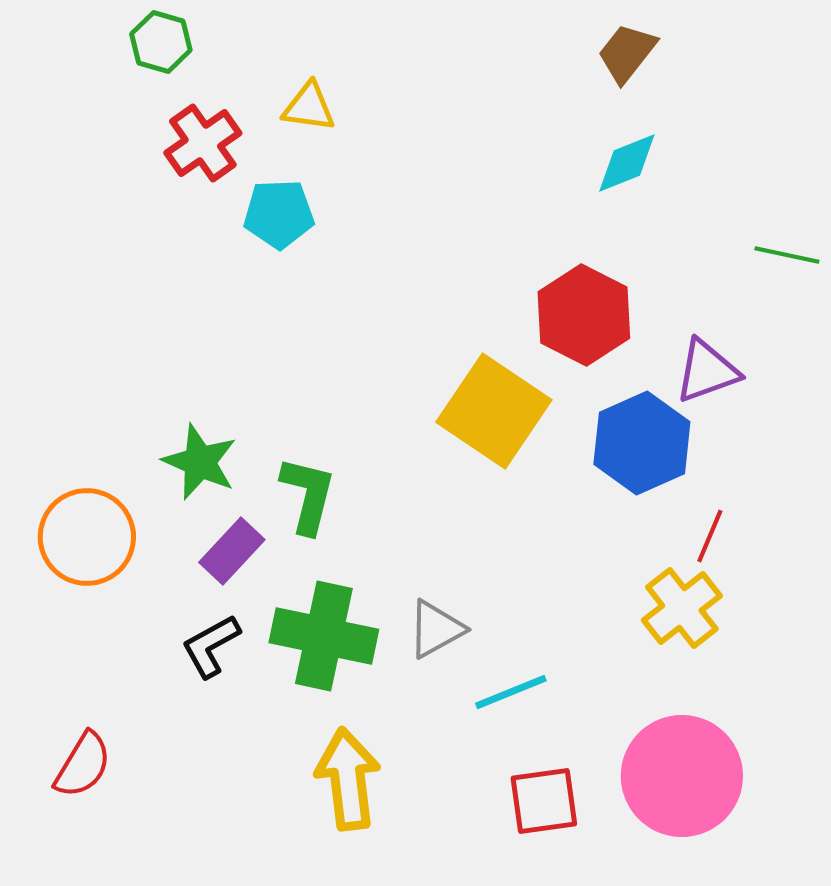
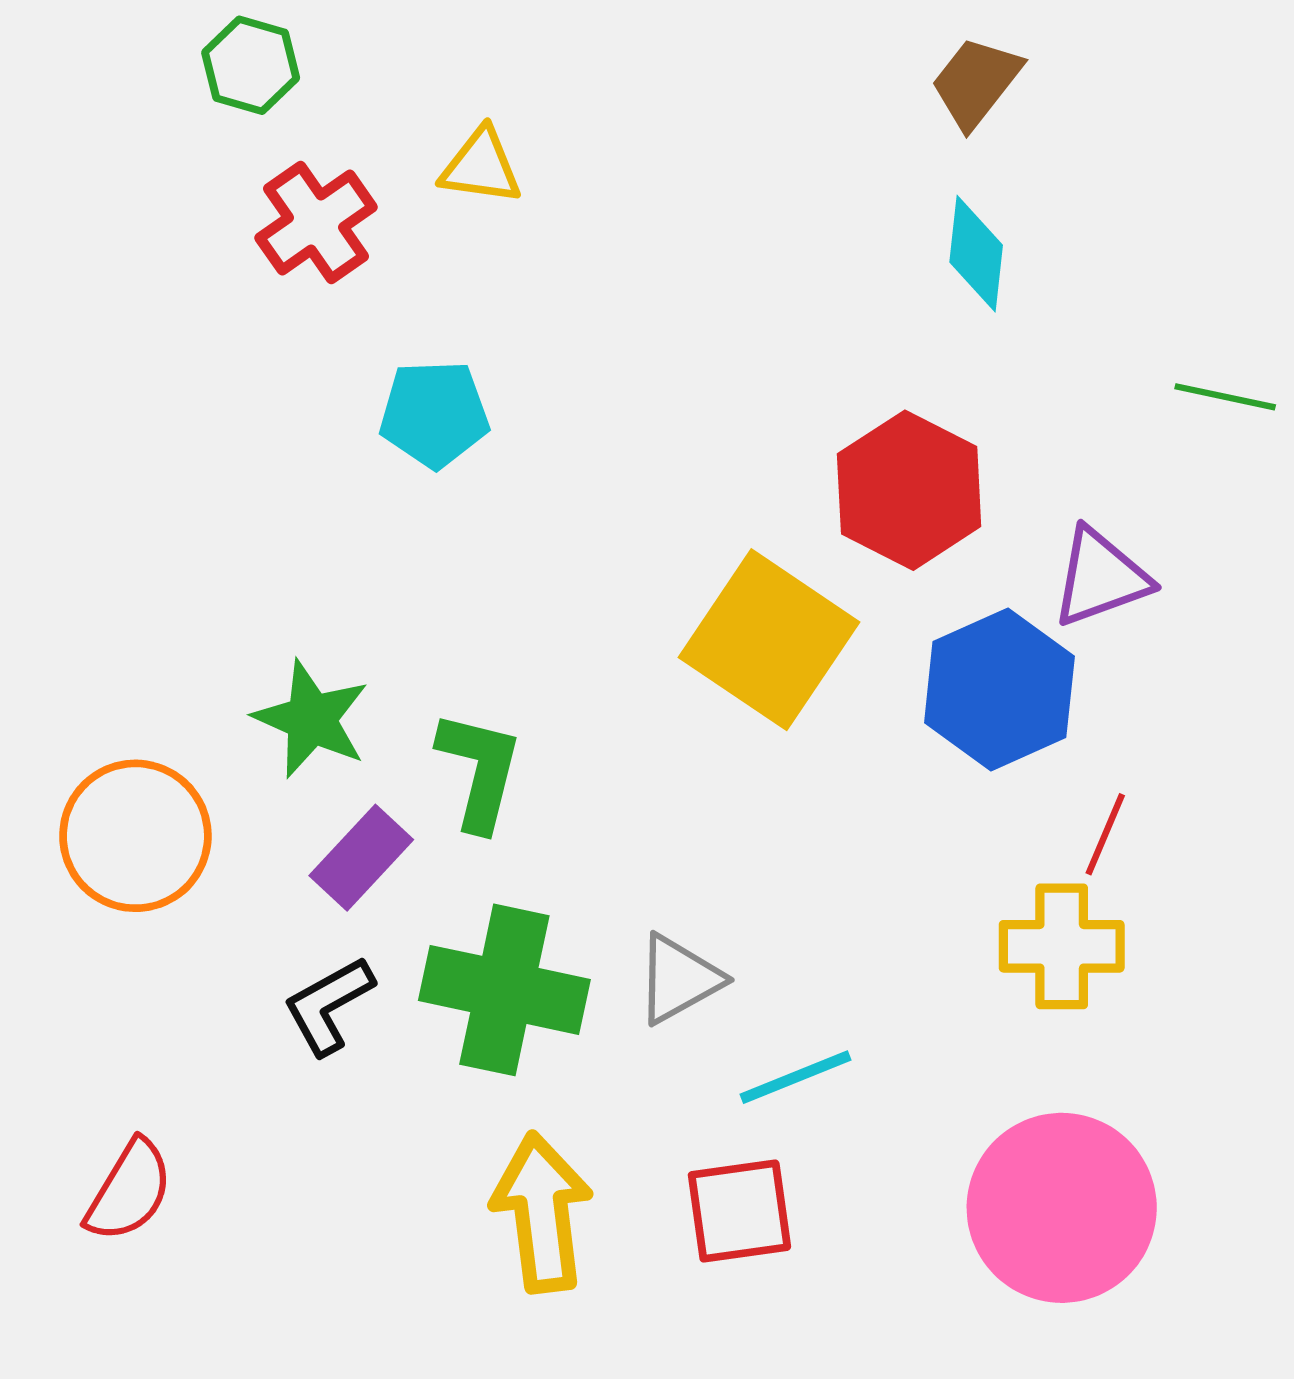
cyan diamond: (627, 163) -> (976, 254), turned -62
cyan pentagon: (279, 214) -> (434, 414), moved
yellow cross: (682, 608) -> (1062, 946), turned 38
red square: (544, 801) -> (739, 1211), moved

